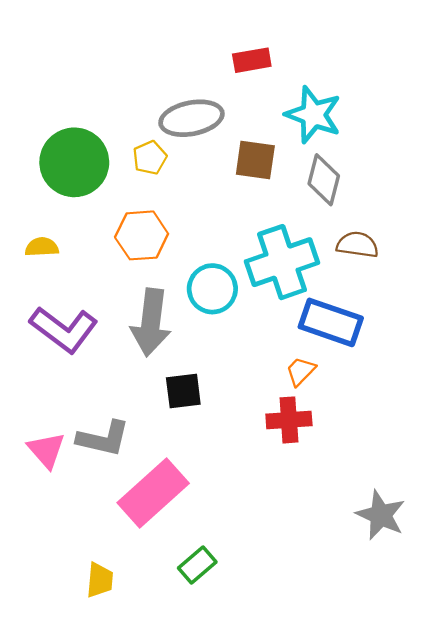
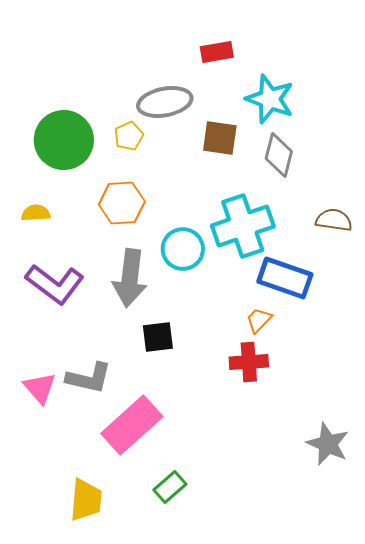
brown semicircle: (357, 245) -> (334, 220), moved
yellow trapezoid: (100, 580) -> (86, 500), size x1.4

